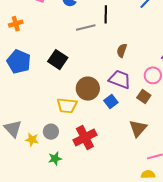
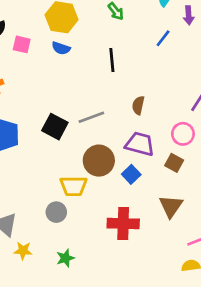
gray line: (86, 28) -> (91, 117), moved
gray circle: (51, 132) -> (56, 212), moved
red cross: (85, 138) -> (123, 223), moved, turned 35
yellow star: (32, 140) -> (23, 251), moved

